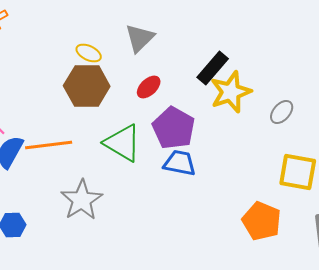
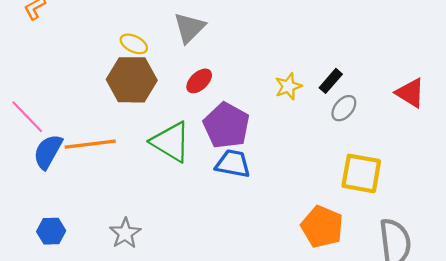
black rectangle: (213, 68) -> (331, 81), moved, size x0.7
yellow star: (231, 92) -> (288, 86), size x0.6
gray star: (82, 200) -> (125, 233), moved, size x0.7

